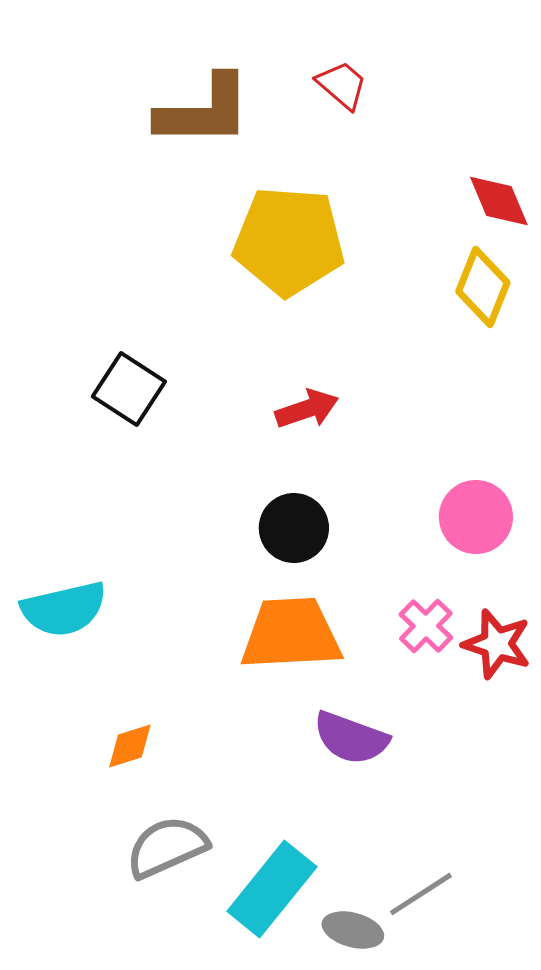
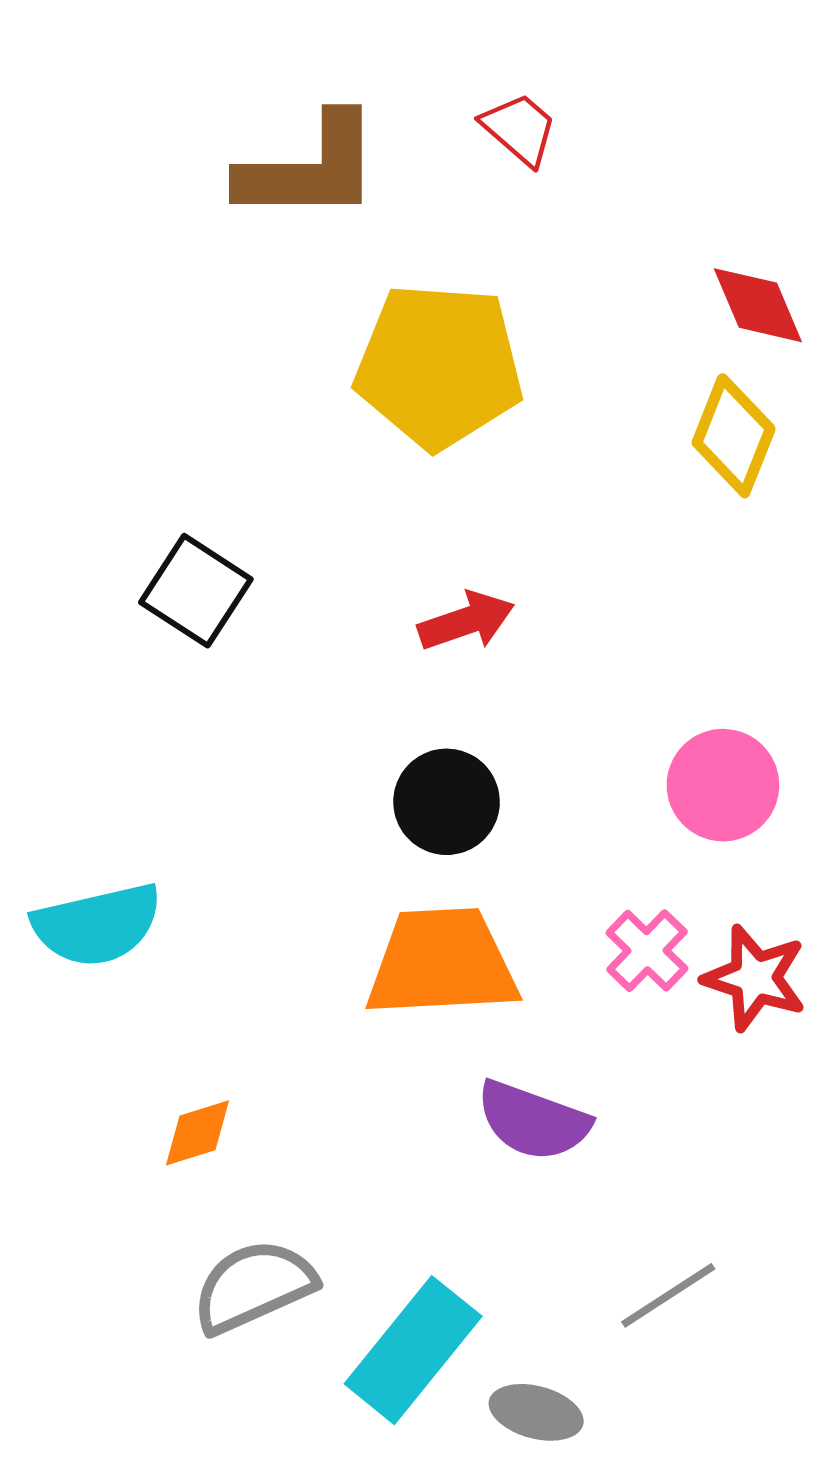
gray line: (421, 894) -> (668, 1295), moved

